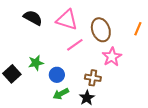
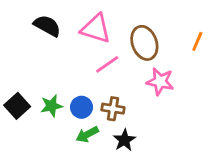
pink star: (112, 57) -> (160, 81), turned -30
green star: (36, 63) -> (51, 106), moved
brown cross: (93, 78) -> (113, 109), moved

